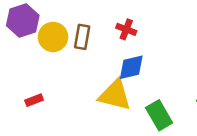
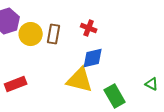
red rectangle: (34, 100) -> (16, 84), size x1.5

